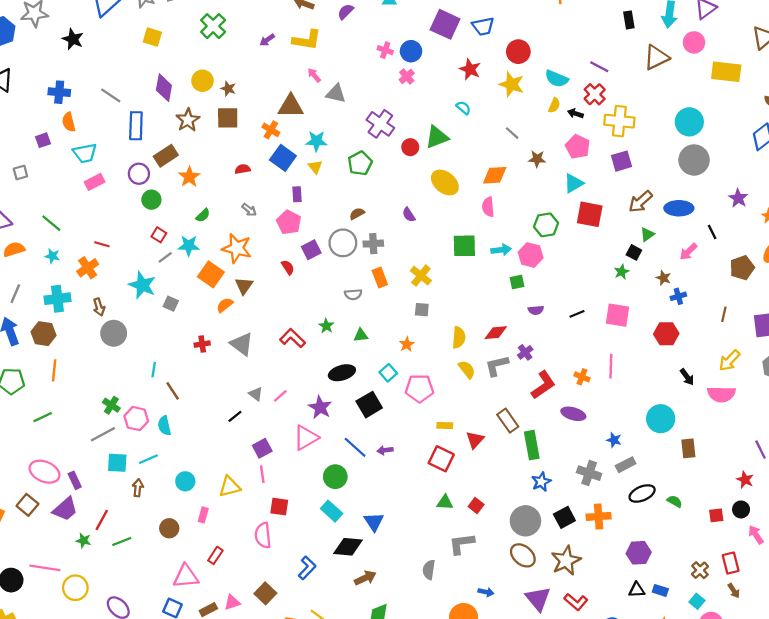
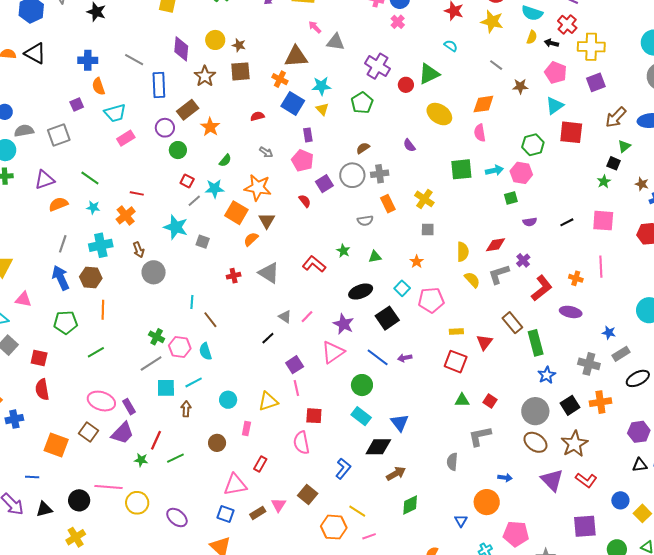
gray square: (20, 172) -> (59, 135), size x1.6
pink triangle: (232, 602) -> (279, 505), turned -35

